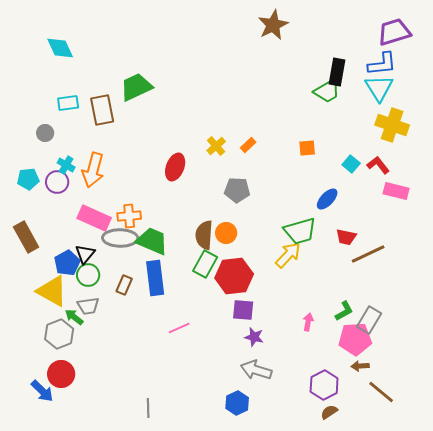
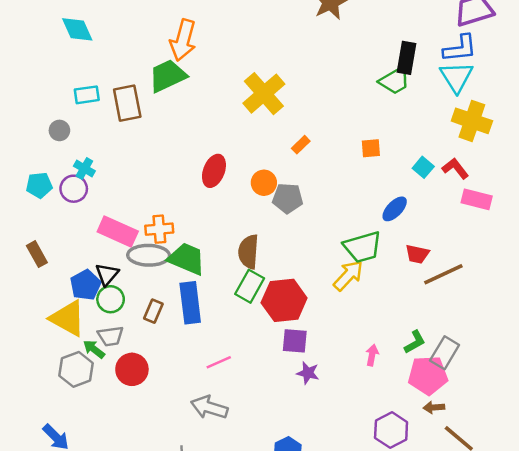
yellow cross: (216, 146) -> (264, 94), moved, size x1.8
orange arrow: (93, 170) -> (183, 40), moved
orange circle: (226, 233) -> (264, 183), moved
brown rectangle: (26, 237) -> (37, 254), size x0.7
gray arrow: (256, 370) -> (209, 407), moved
red circle: (61, 374) -> (132, 369), moved

